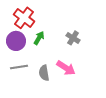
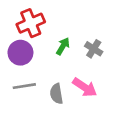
red cross: (24, 18) -> (31, 23), turned 30
green arrow: (39, 38) -> (63, 46), moved

